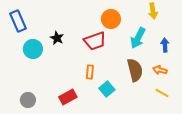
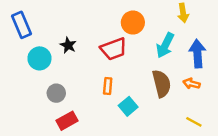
blue arrow: (165, 45) -> (197, 54), size x1.6
yellow line: (162, 93) -> (194, 122), moved
red rectangle: (68, 97) -> (67, 121), moved
gray circle: (28, 100) -> (56, 93), moved

